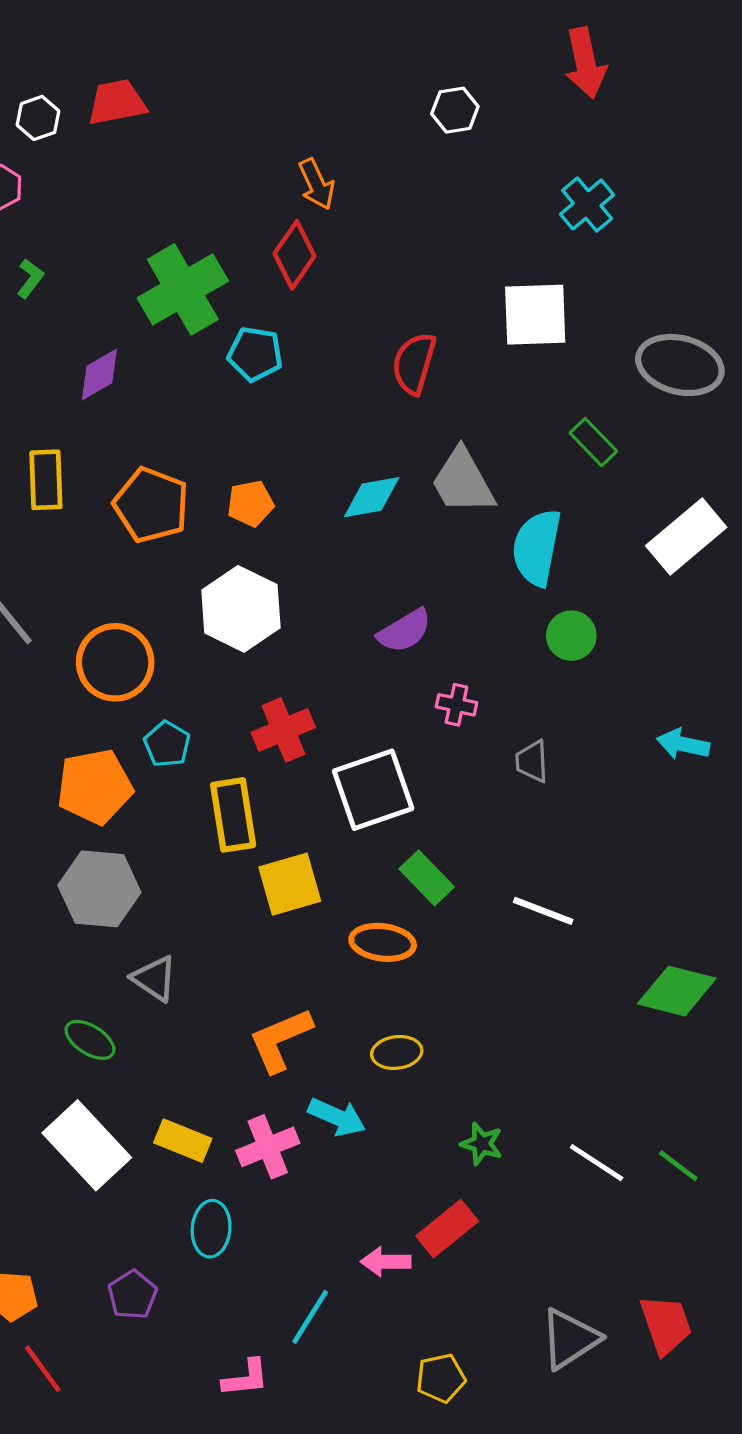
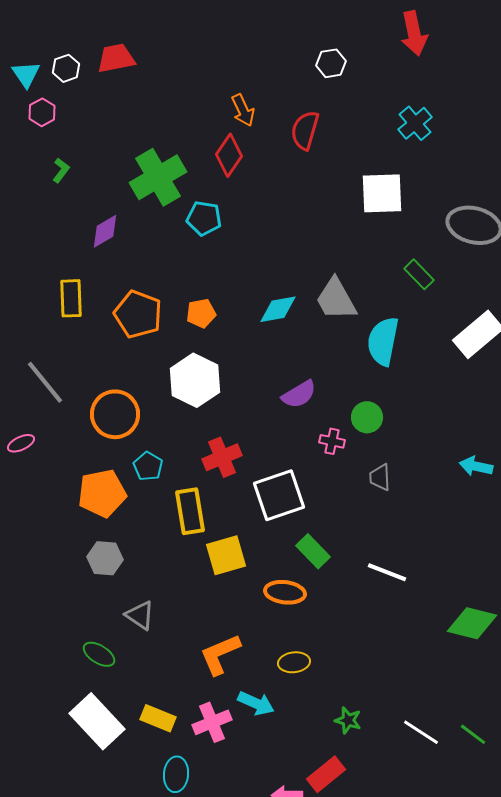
red semicircle: (414, 363) -> (305, 130), moved
green circle: (571, 636) -> (367, 417), moved
gray hexagon: (99, 889) -> (105, 558), size x0.7

